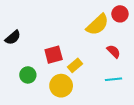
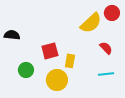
black semicircle: (13, 37) -> (12, 35), turned -133
yellow rectangle: (75, 65) -> (70, 61), turned -40

